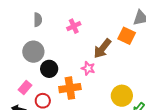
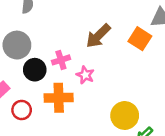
pink cross: (74, 26) -> (61, 60), moved
brown arrow: (102, 48) -> (98, 36), moved

